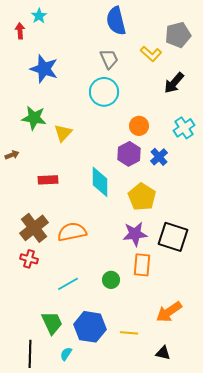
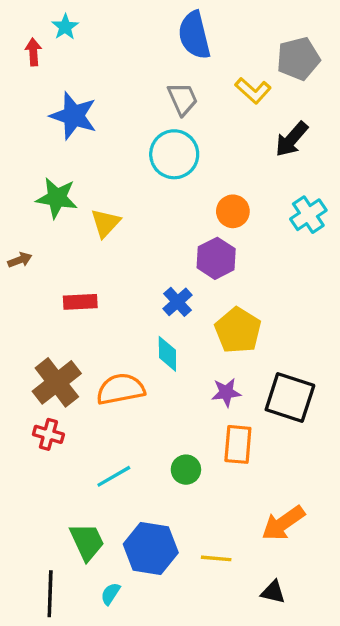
blue cross: (159, 157) -> (178, 302), moved
cyan diamond: (100, 182) -> (167, 354), moved, size x0.7
purple star: (135, 234) -> (226, 392), size x0.7

